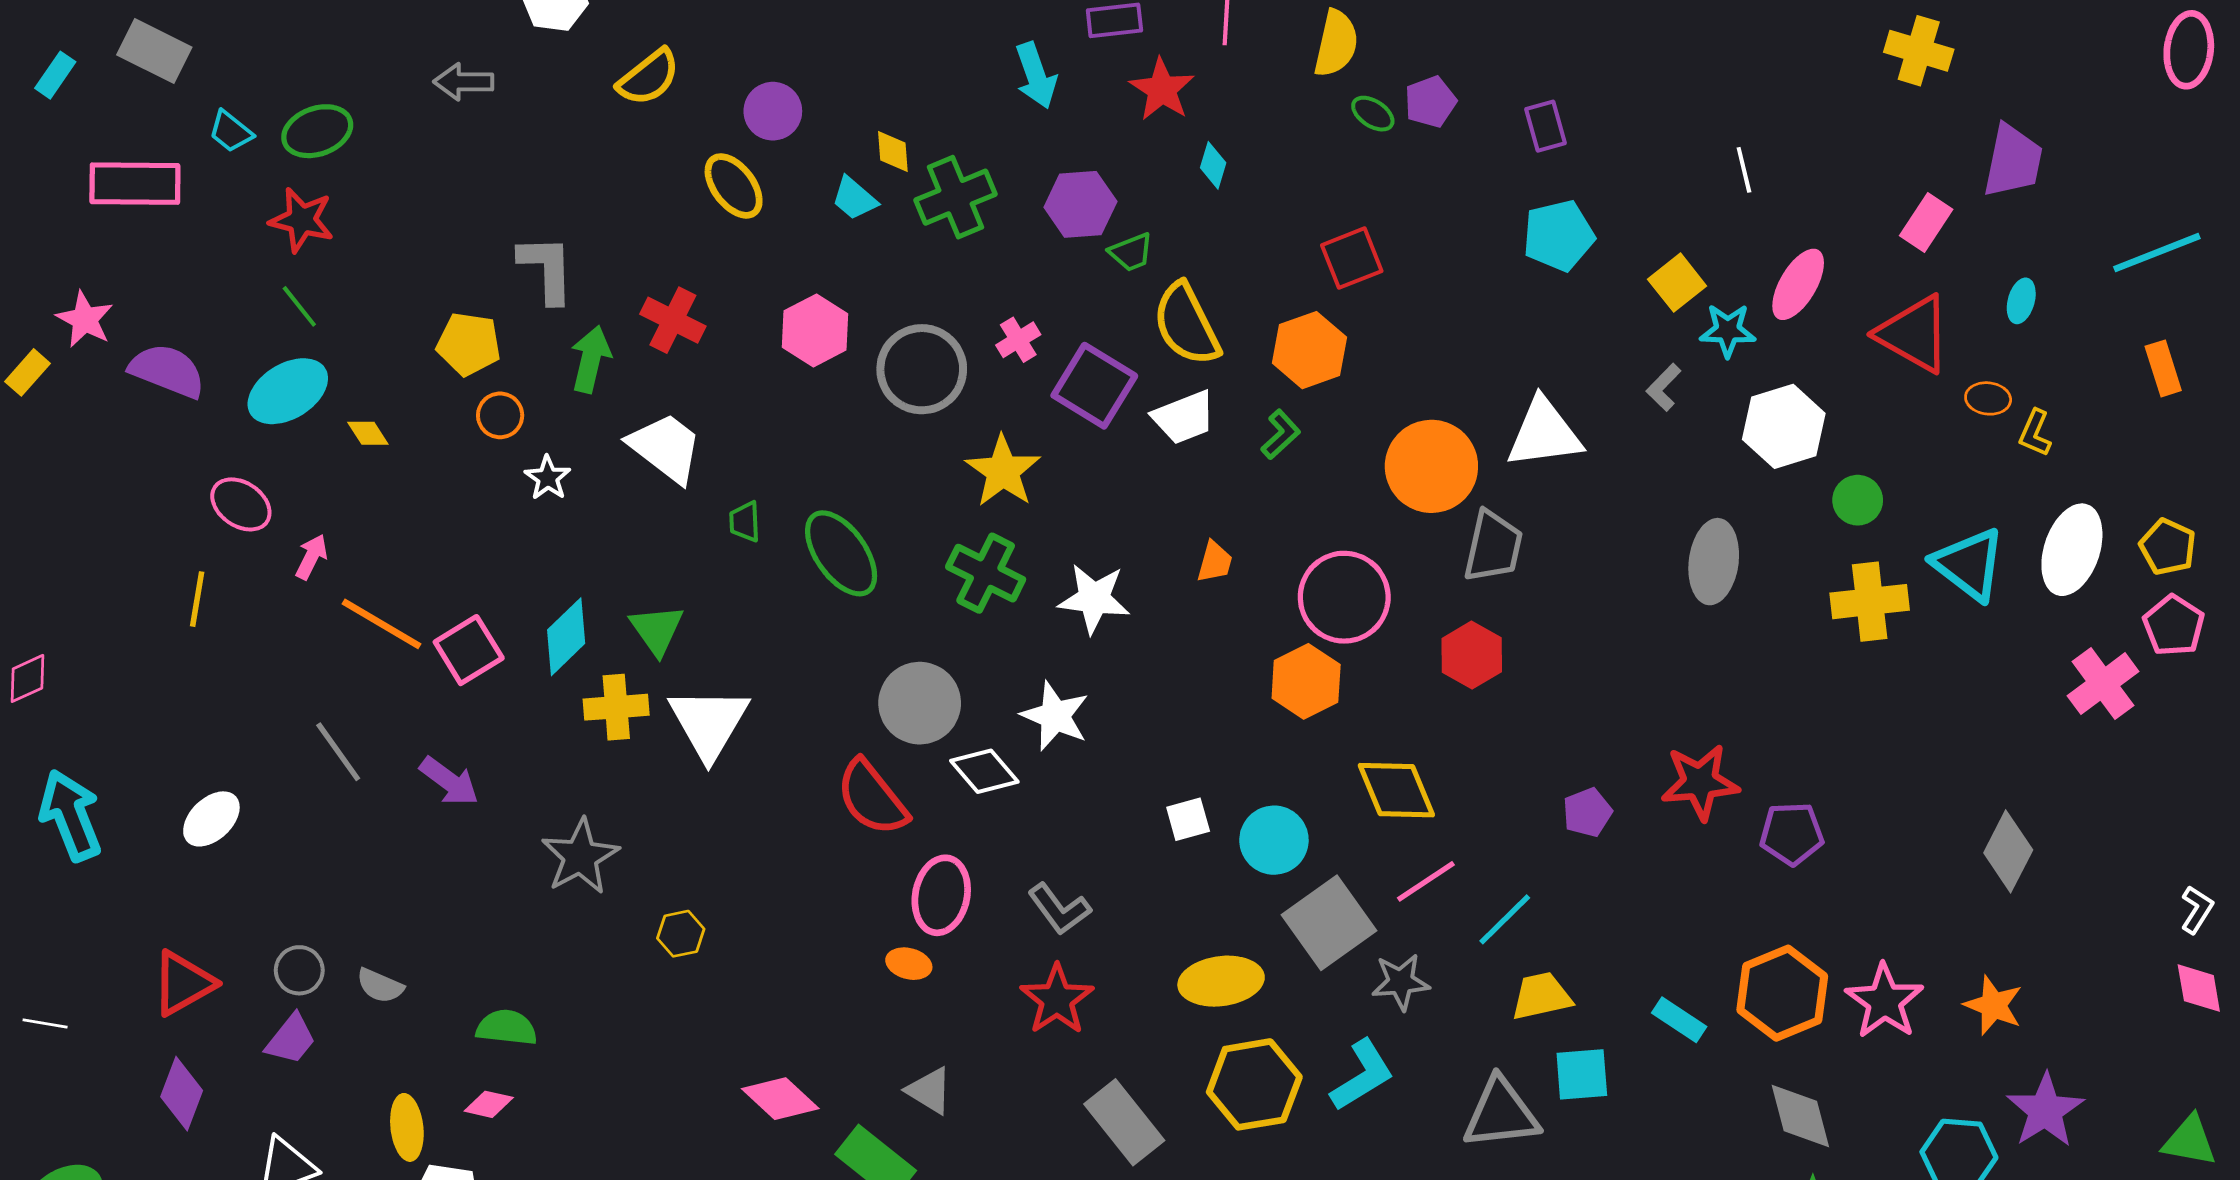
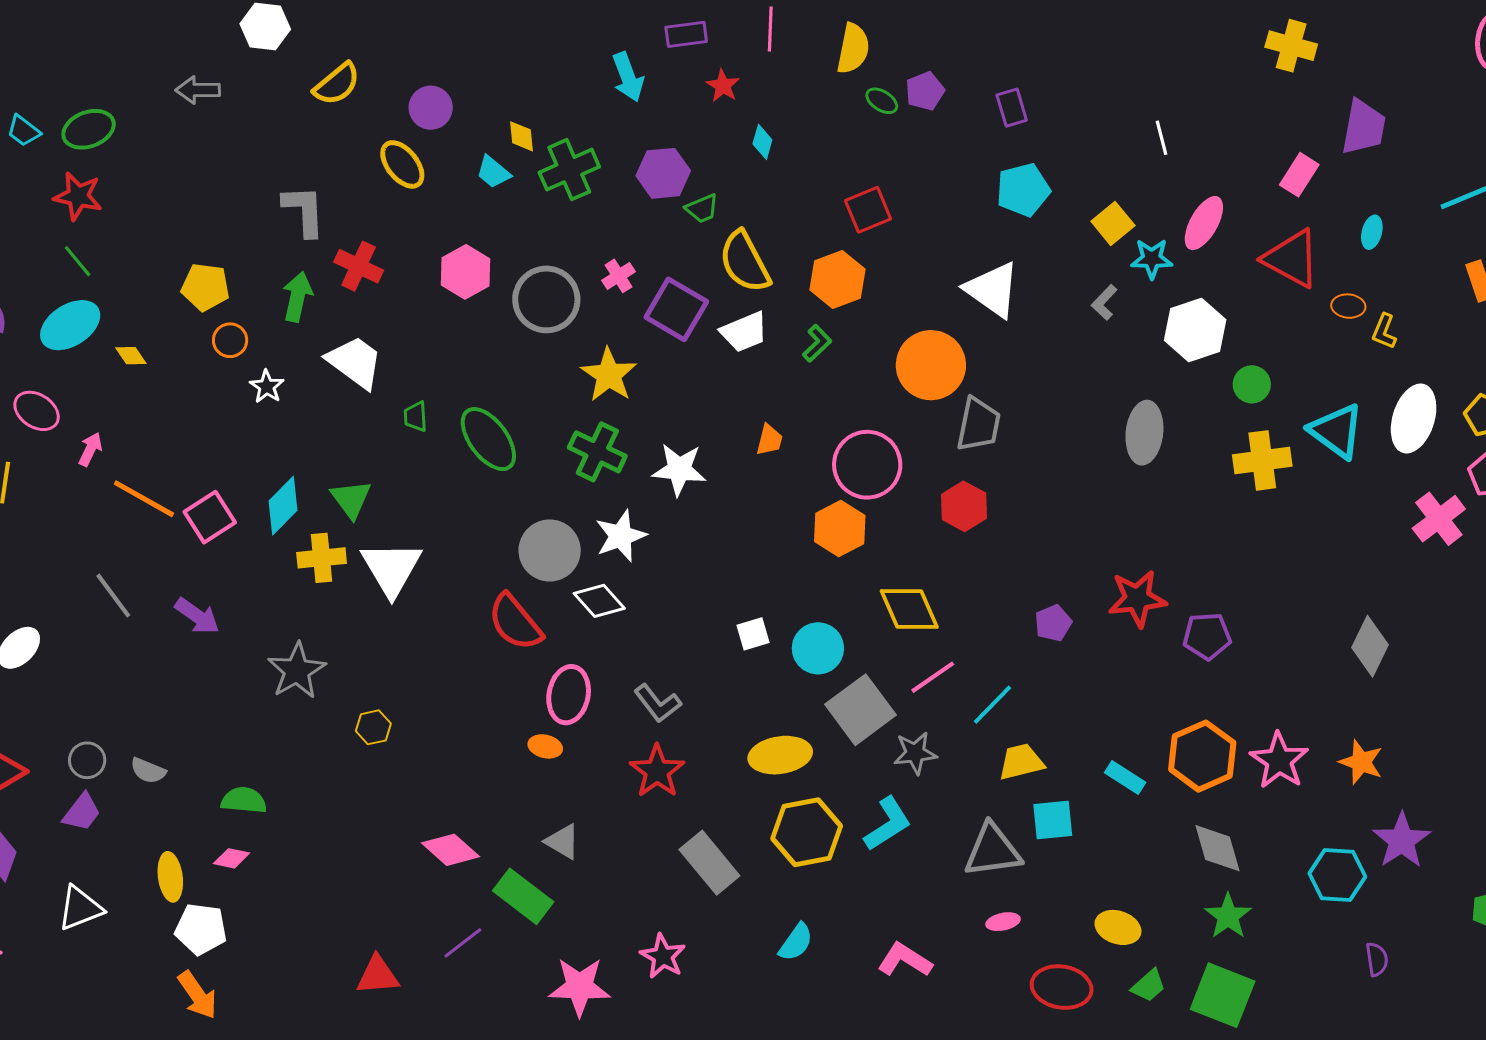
red star: (1162, 89) -> (723, 86), size x0.7
gray L-shape: (546, 269) -> (304, 211), moved
white triangle: (1544, 433) -> (992, 290), moved, turned 44
white star: (1055, 716) -> (621, 536), moved, turned 30

